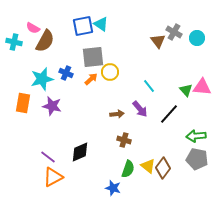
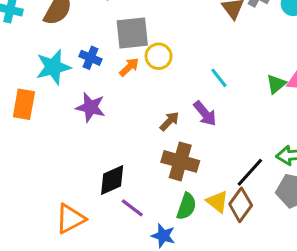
green triangle: (186, 90) -> (276, 84), turned 32
purple star: (52, 106) -> (90, 107), moved
brown arrow: (117, 114) -> (169, 121), turned -40
black line: (169, 114) -> (250, 172), moved
brown cross: (124, 140) -> (180, 161), size x1.6
purple line: (48, 157) -> (132, 208), moved

